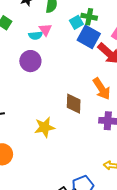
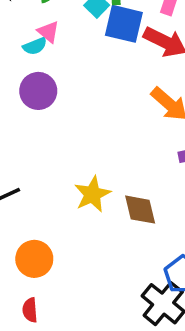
brown diamond: (74, 104) -> (140, 210), moved

